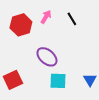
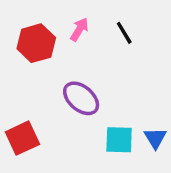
cyan square: (58, 81) -> (119, 140), moved

